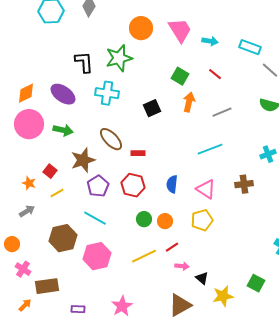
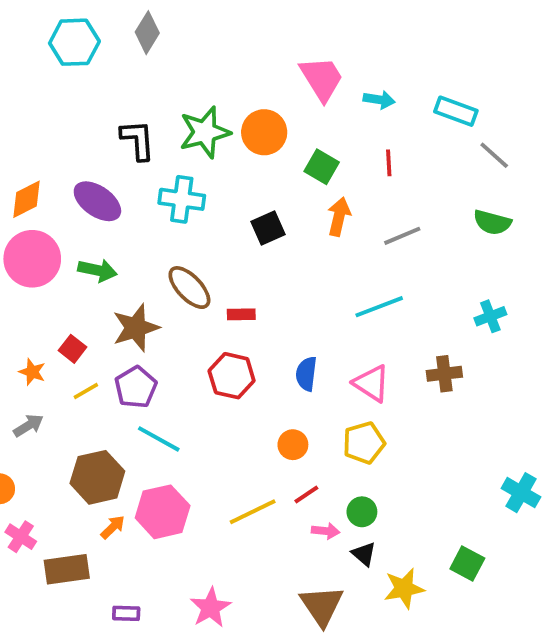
orange circle: (141, 28) -> (264, 132), moved
red line: (215, 74) -> (389, 163), turned 48
purple pentagon: (98, 186) -> (136, 387), moved
green circle: (144, 219) -> (362, 512), moved
orange arrow: (25, 305) -> (113, 527), moved
brown triangle: (180, 305) -> (322, 606), turned -35

